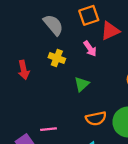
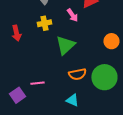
yellow cross: (57, 58) -> (44, 23), turned -32
green triangle: (82, 84) -> (65, 45), size x1.5

